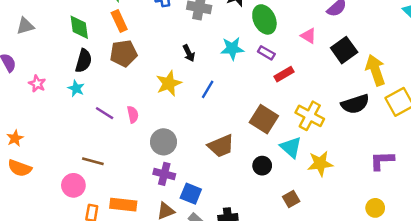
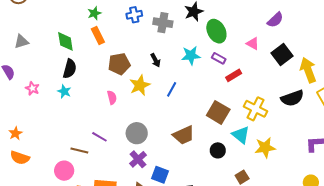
brown pentagon: (124, 53) -> (119, 64), moved
purple line: (105, 113) -> (99, 137), moved
pink semicircle: (133, 114) -> (112, 98), moved
purple cross: (164, 174) -> (138, 159), turned 36

